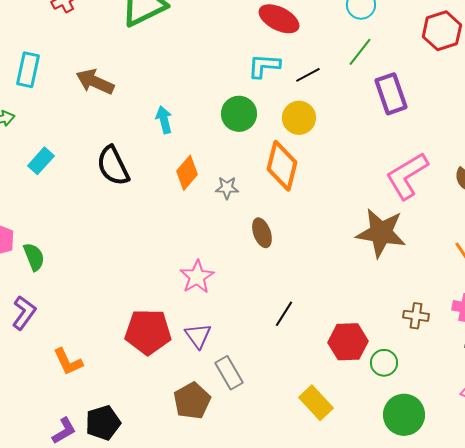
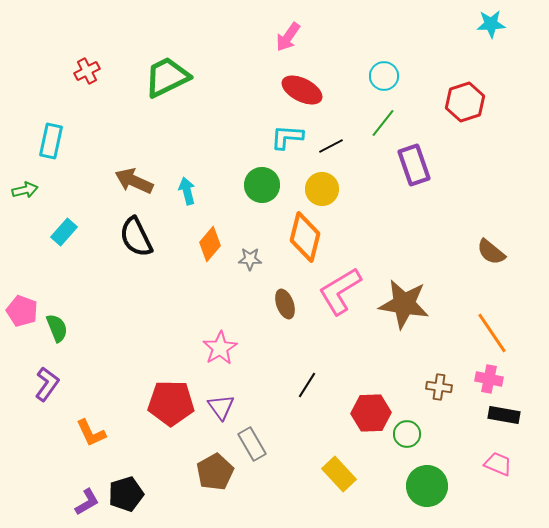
brown arrow: (95, 82) -> (134, 181), moved
pink L-shape: (407, 176) -> (340, 291), moved

